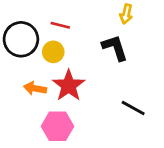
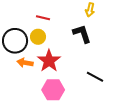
black circle: (21, 39) -> (15, 41), moved
pink hexagon: (57, 126) -> (53, 90), moved

